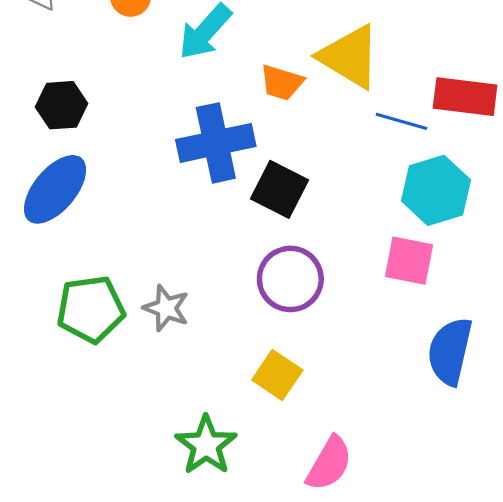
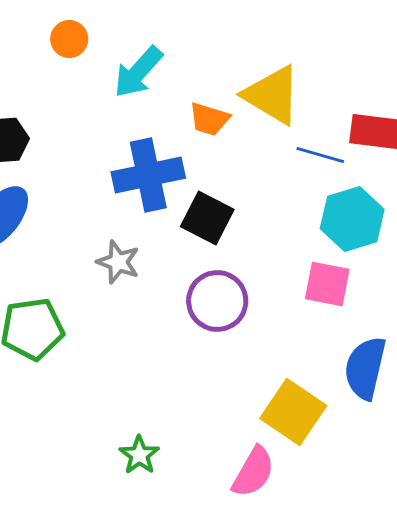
gray star: (166, 308) -> (118, 262), moved
yellow square: (277, 375) -> (293, 412), moved, size x1.4
green star: (206, 445) -> (139, 455), size x0.7

